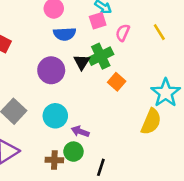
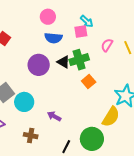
pink semicircle: (123, 33) -> (107, 45), moved
black triangle: (82, 62) -> (63, 62), turned -40
cyan circle: (55, 116) -> (24, 102), moved
green circle: (73, 152) -> (92, 139), moved, size x1.5

